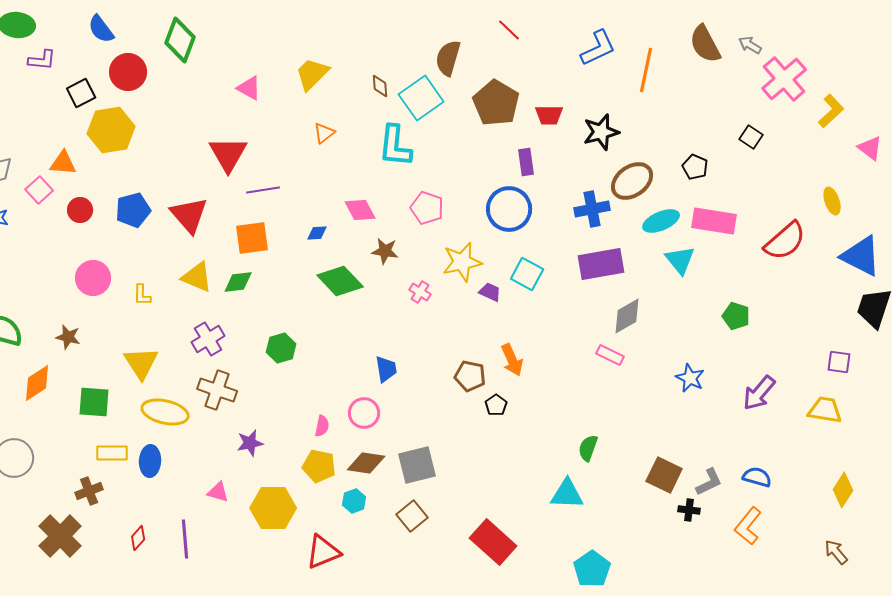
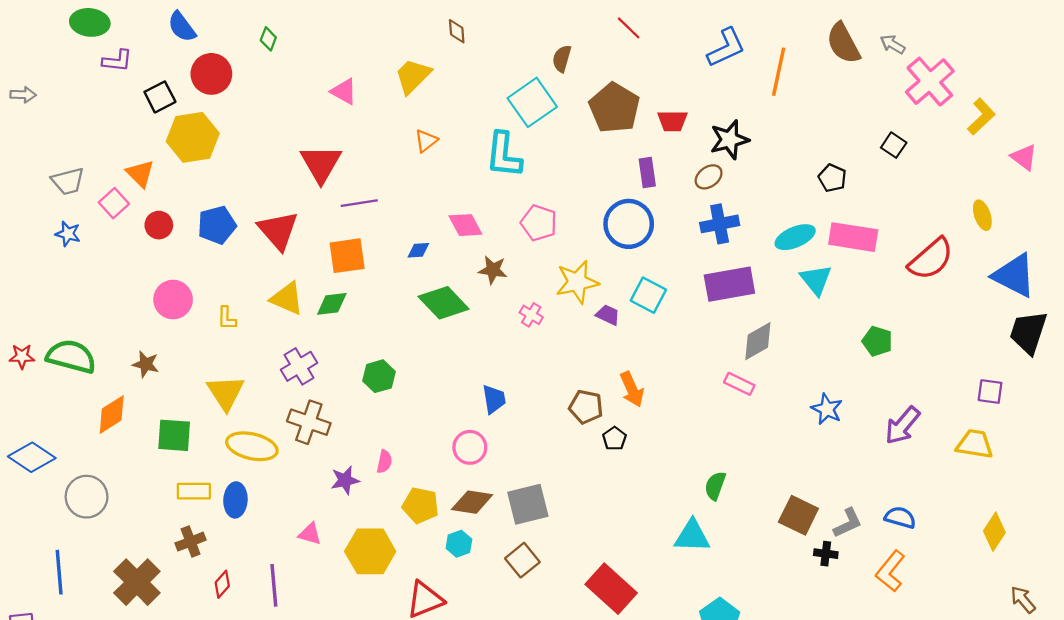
green diamond: (180, 40) -> (268, 39), size x0.5
brown semicircle: (448, 58) -> (562, 59), size x0.7
brown diamond: (380, 86) -> (457, 31), moved
orange triangle: (63, 163) -> (140, 174), turned 40
brown ellipse: (632, 181) -> (709, 177), moved, size x0.6
pink semicircle: (322, 426) -> (384, 462), moved
brown cross: (89, 491) -> (191, 542), moved
brown arrow: (836, 552) -> (1023, 600), moved

